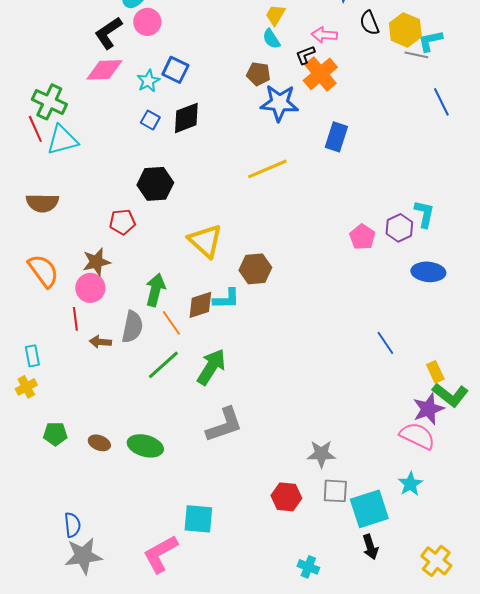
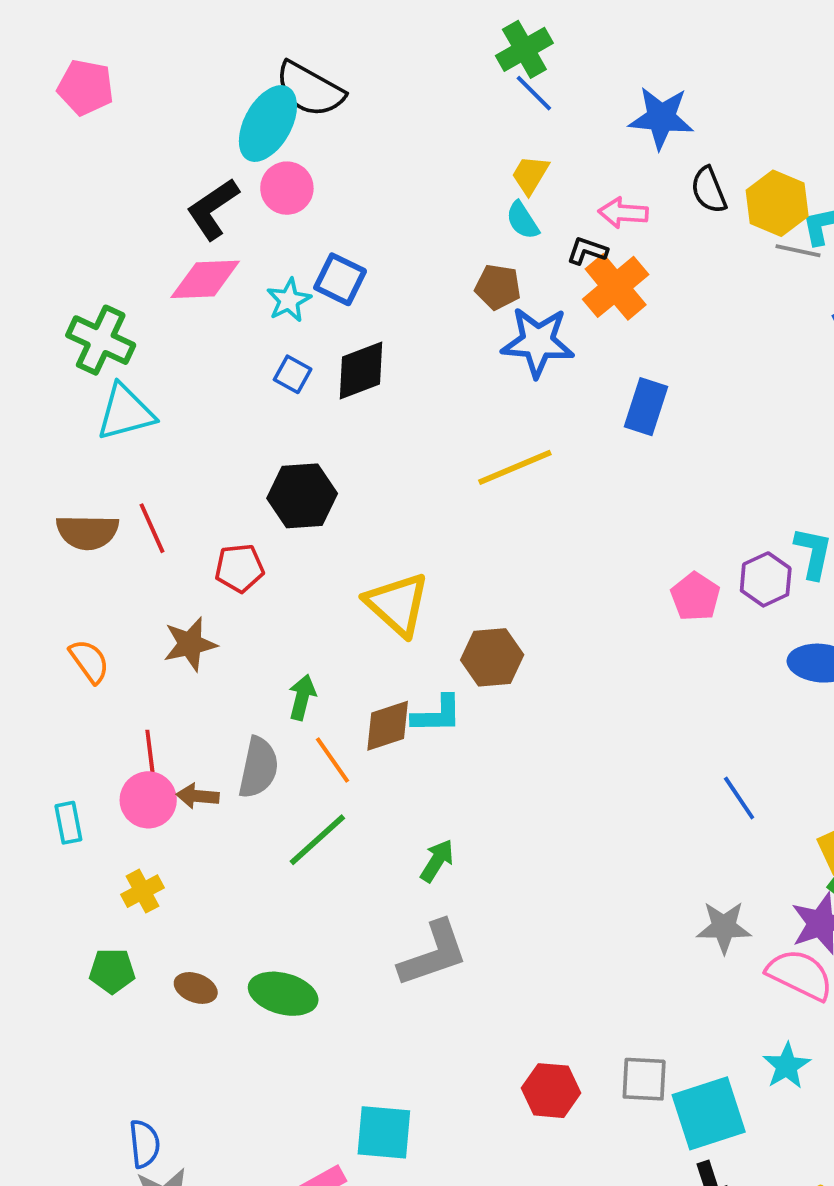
black L-shape: (305, 55) -> (587, 251), turned 40
red line: (35, 129) -> (152, 528), moved
orange semicircle: (43, 271) -> (89, 661), size x0.7
pink circle: (90, 288) -> (148, 800), moved
green arrow: (155, 290) -> (302, 697), size x0.7
green arrow: (211, 367) -> (437, 861), moved, size x0.6
yellow cross: (26, 387) -> (143, 891), moved
gray star: (321, 454) -> (724, 927), moved

